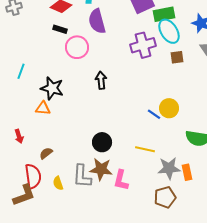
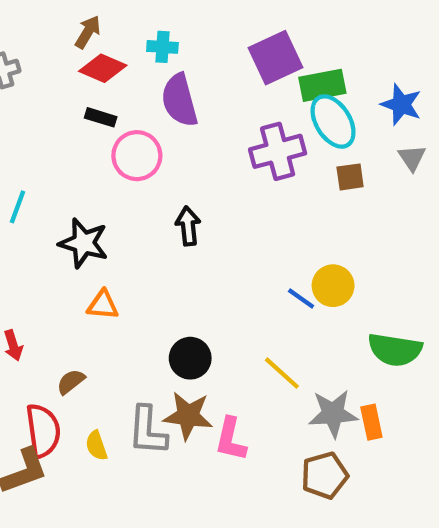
orange triangle: (43, 108) -> (103, 305), moved
yellow line: (145, 149) -> (282, 373), turned 30

